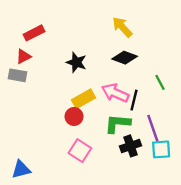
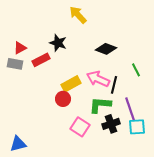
yellow arrow: (122, 27) -> (78, 15), moved
red rectangle: (34, 33) -> (41, 60), moved
black star: (76, 62) -> (58, 43), moved
pink square: (80, 151) -> (80, 127), moved

